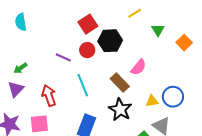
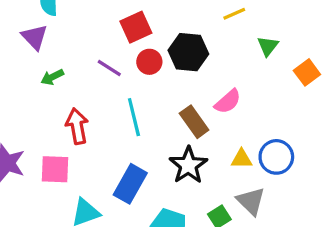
red square: (88, 24) -> (136, 27), moved
green arrow: (21, 68) -> (52, 77), moved
purple triangle: (16, 89) -> (35, 37), moved, turned -36

